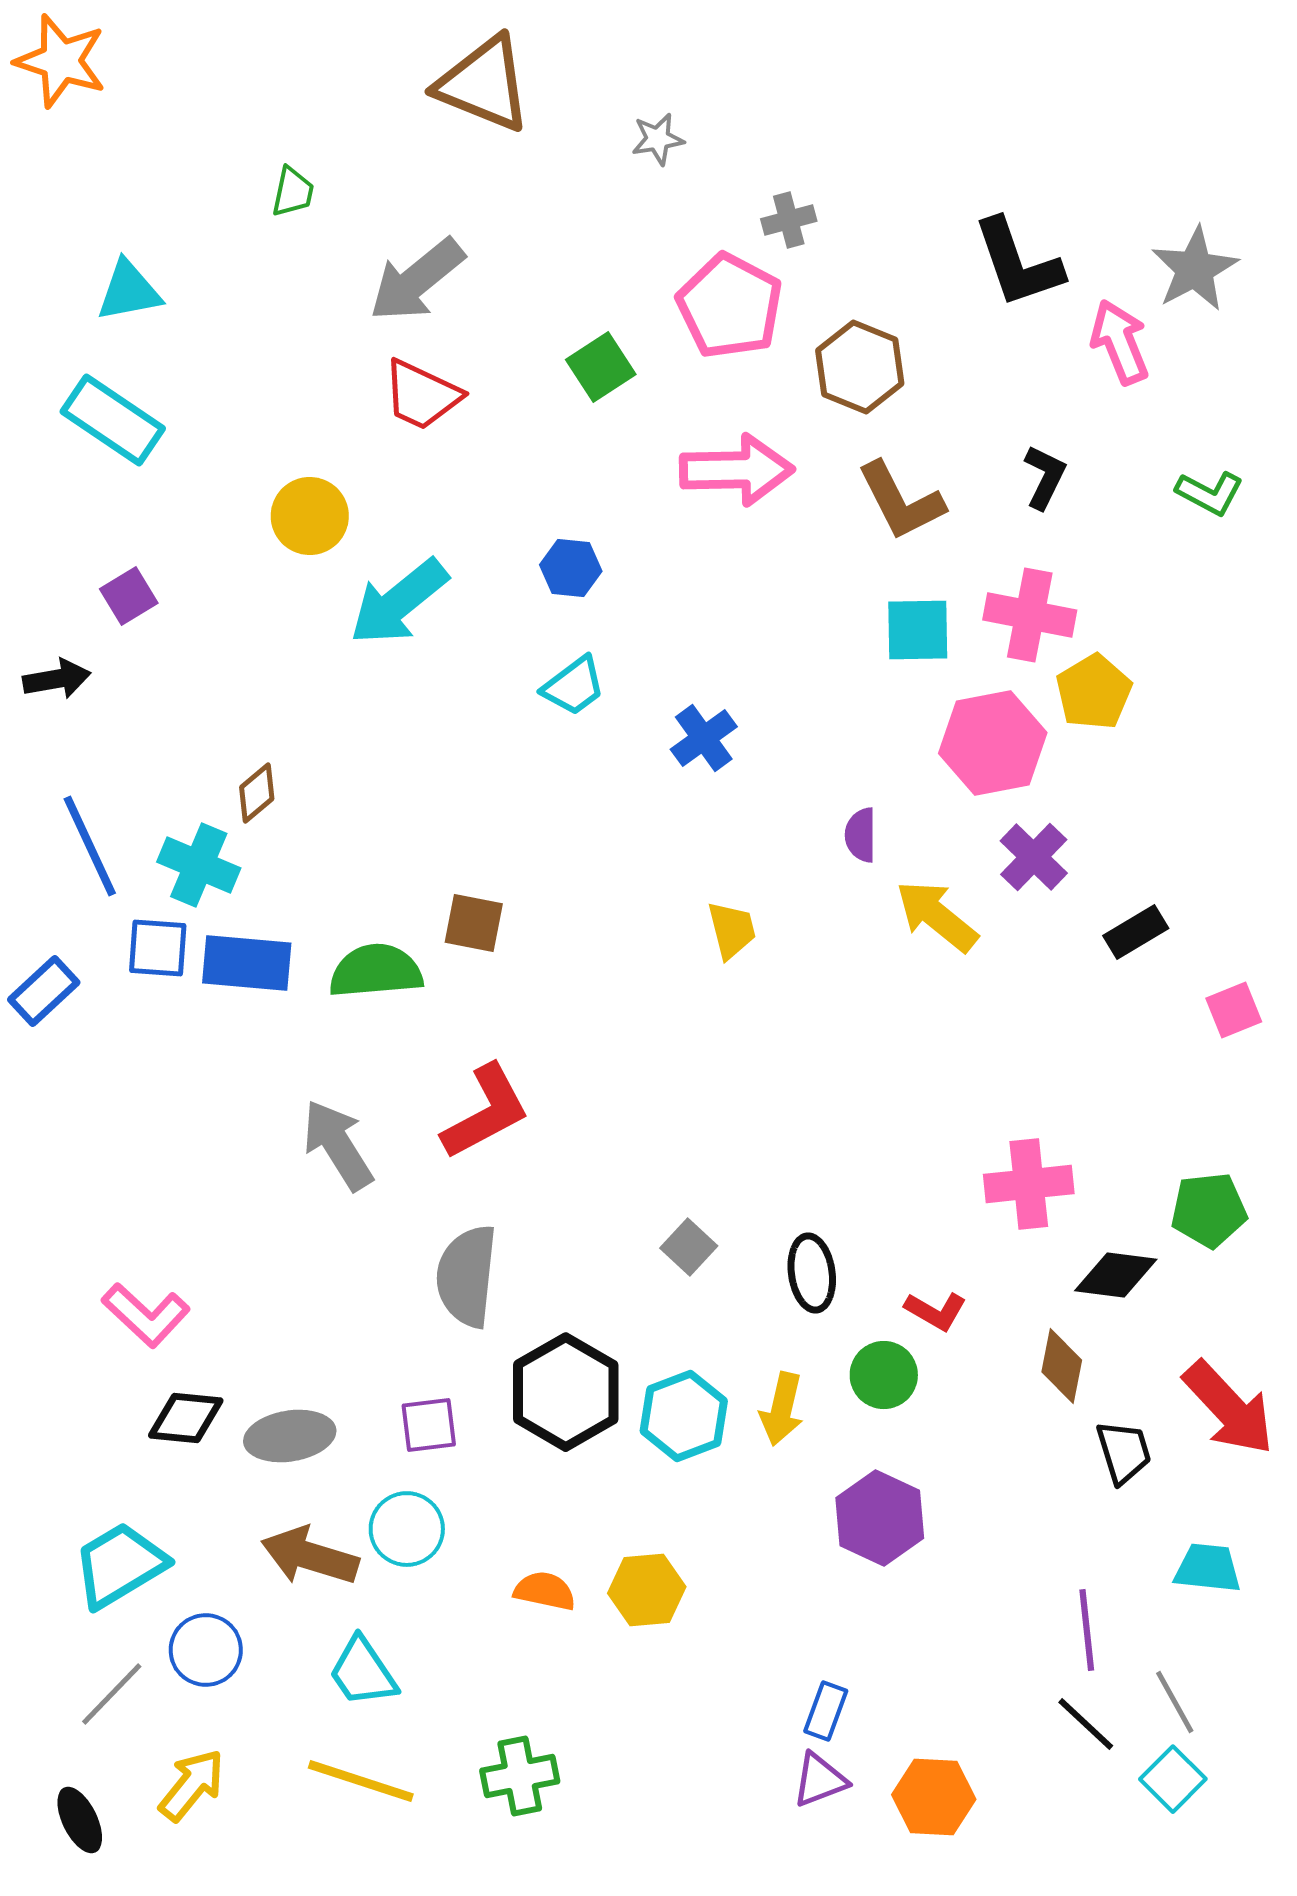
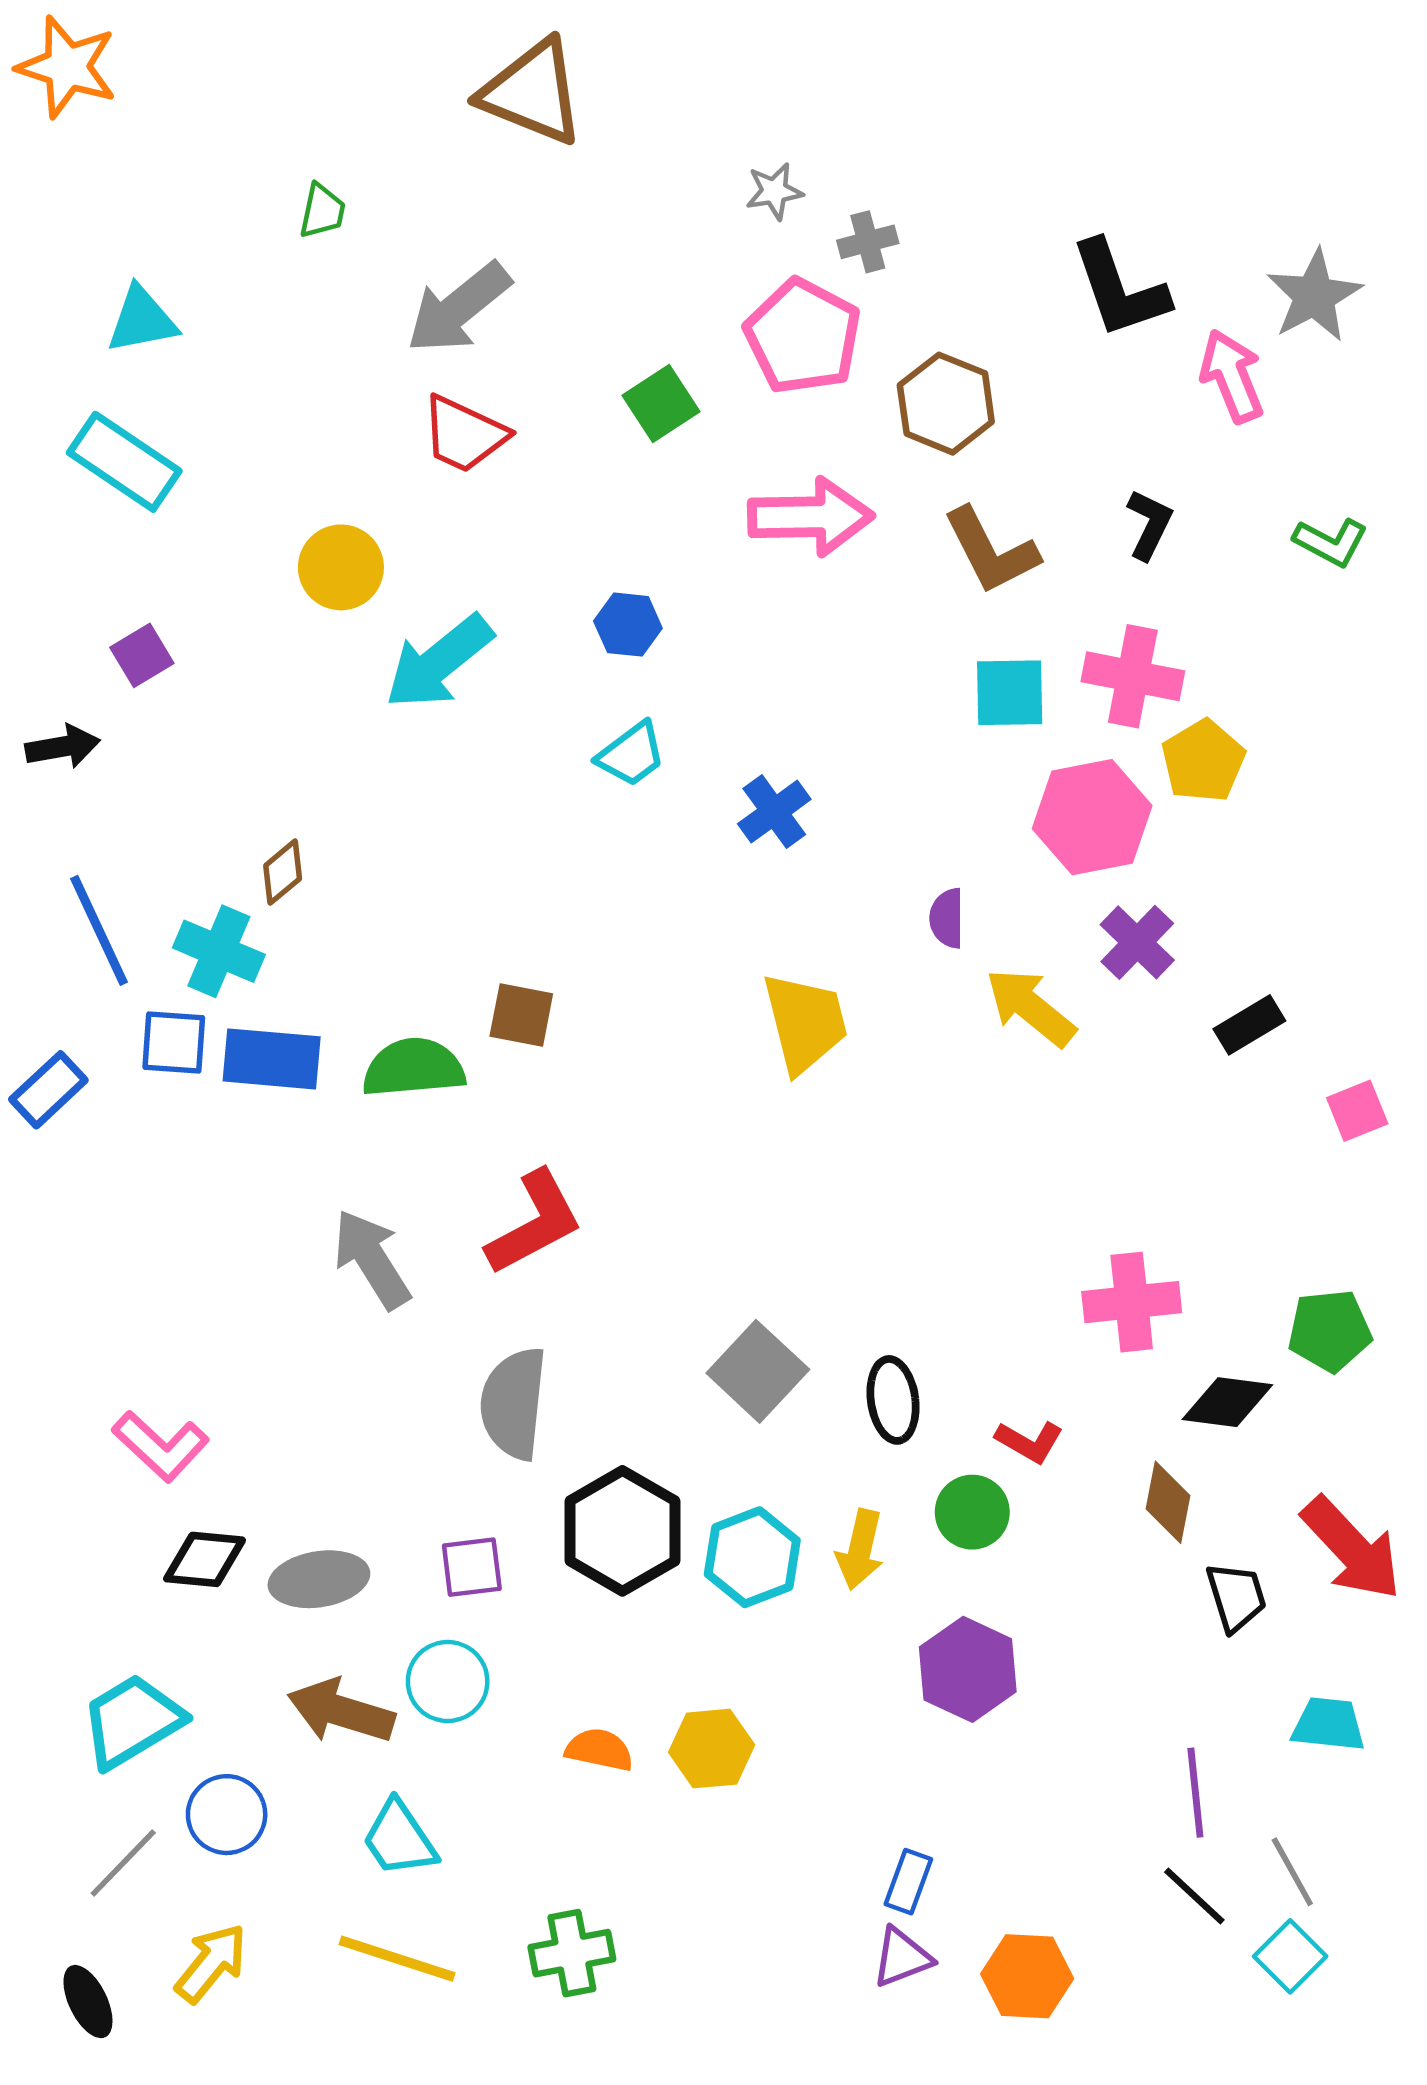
gray star: (658, 139) -> (774, 191), moved
yellow trapezoid: (732, 930) -> (805, 1023), size x1.6
gray square: (689, 1247) -> (758, 1371), size x1.6

